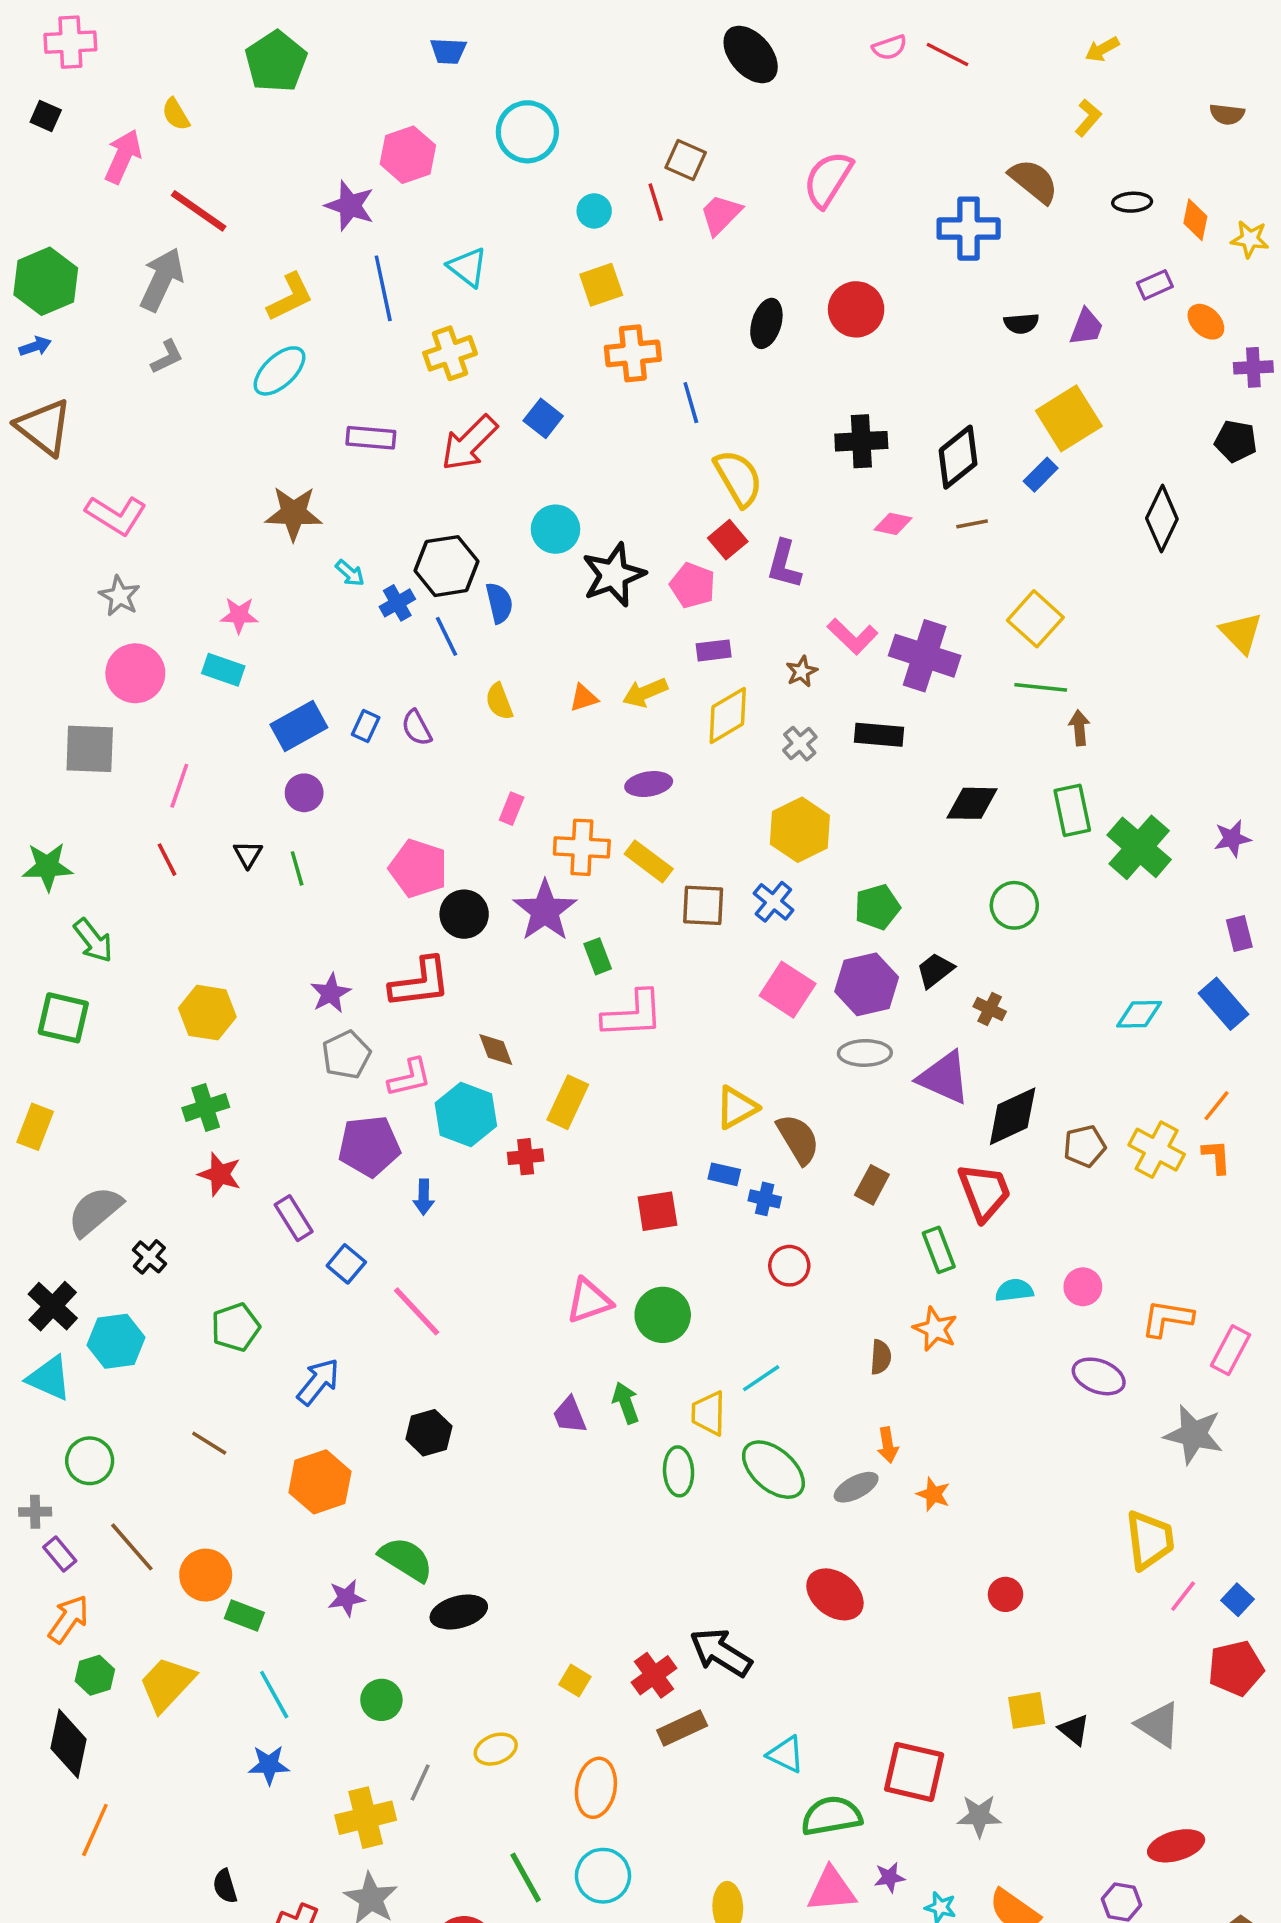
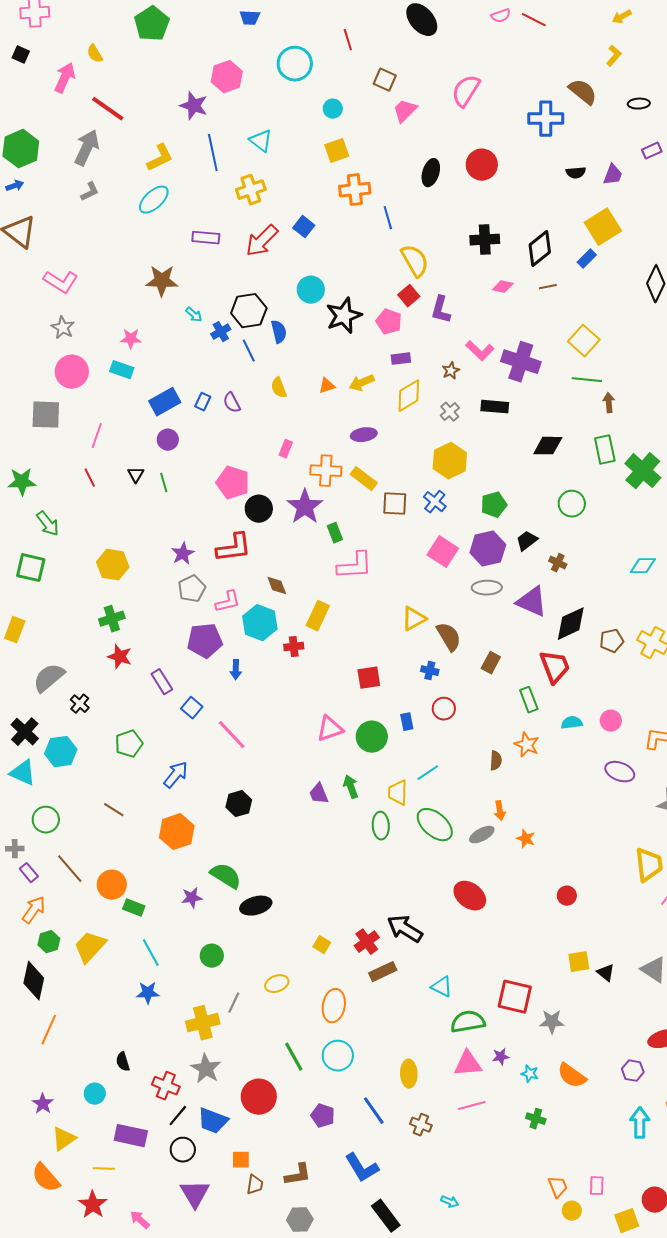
red line: (656, 202) -> (348, 40), moved
blue rectangle: (724, 1174) -> (407, 722), moved, turned 66

